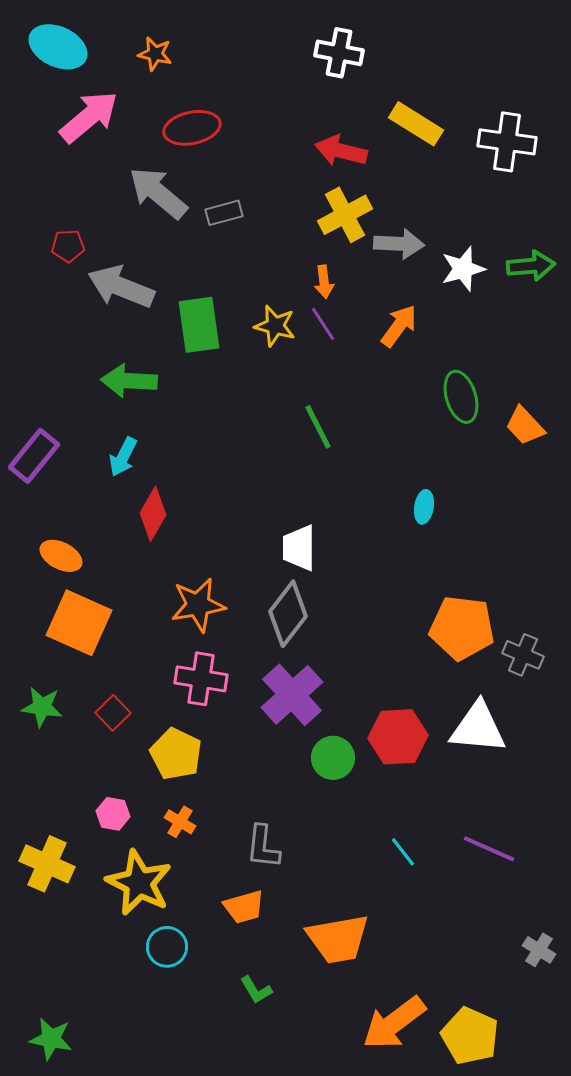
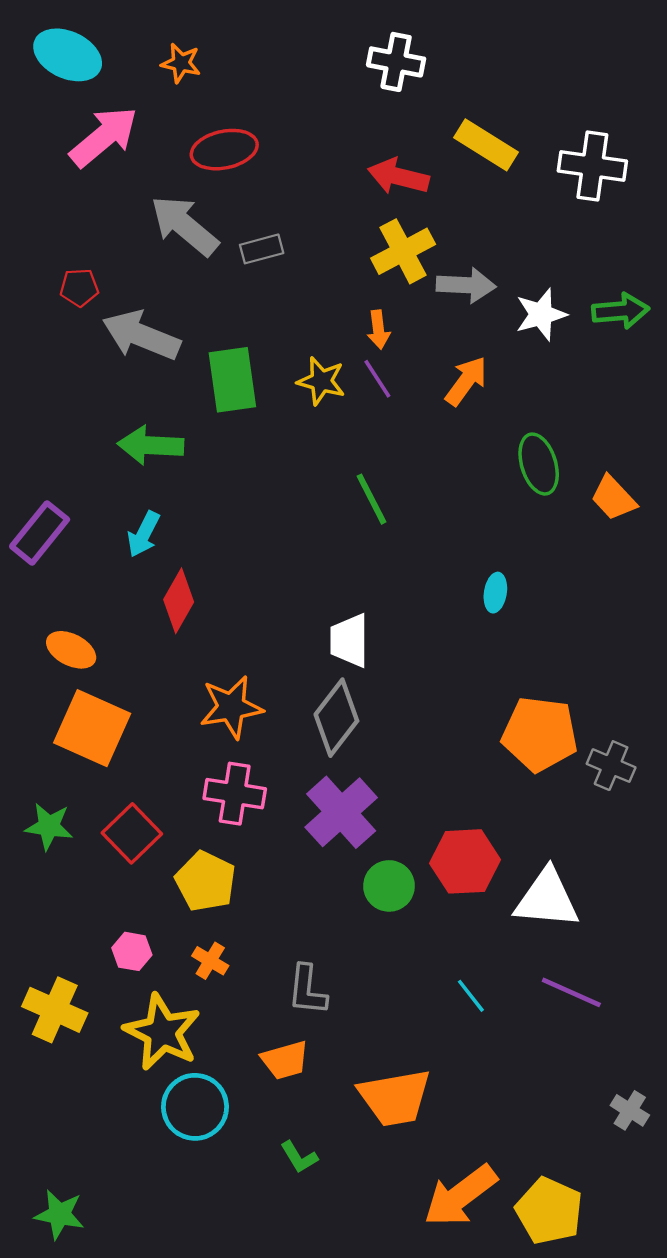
red square: (113, 713) -> (132, 833), size x1.4
white triangle: (478, 728) -> (547, 899), moved
cyan circle: (167, 947) -> (195, 1107), size x1.4

